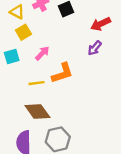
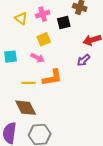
yellow square: (23, 32) -> (44, 39), moved
pink arrow: (42, 53) -> (38, 58), turned 64

